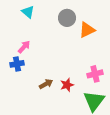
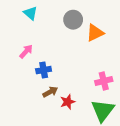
blue cross: (17, 64) -> (44, 70), moved
red star: (67, 85) -> (68, 102), moved

